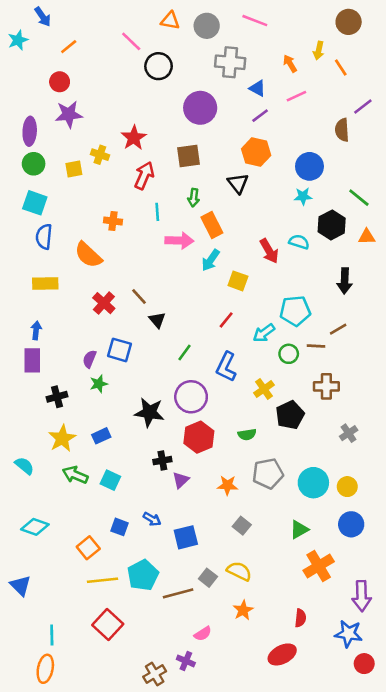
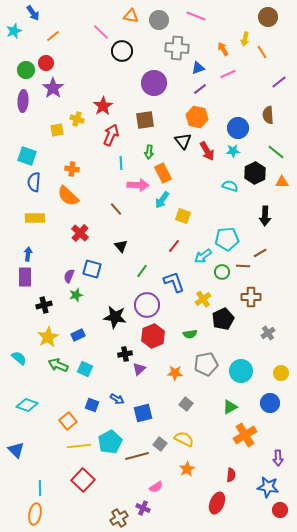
blue triangle: (257, 88) -> (198, 68), turned -48
purple star: (69, 114) -> (53, 88), turned -30
brown semicircle: (342, 130) -> (268, 115), moved
green circle: (34, 164) -> (26, 70), moved
orange cross: (113, 221) -> (72, 169), moved
red arrow: (269, 251) -> (207, 151), moved
brown line: (139, 297) -> (116, 209), moved
blue L-shape: (226, 367) -> (174, 282), turned 135
yellow circle: (347, 487) -> (281, 373), moved
purple arrow: (362, 596) -> (278, 458), size x0.7
red ellipse: (282, 654) -> (217, 503), turned -40

